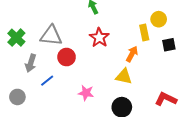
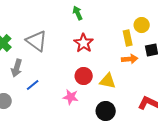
gray triangle: (51, 36) -> (37, 41), turned 30
orange arrow: (132, 54) -> (130, 59), moved, turned 56
red circle: (67, 57) -> (84, 76), moved

